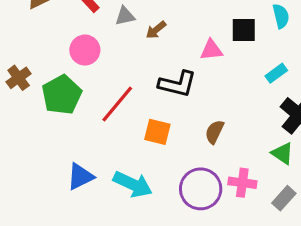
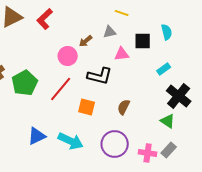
gray triangle: (125, 16) -> (110, 32), moved
pink circle: (85, 50) -> (68, 56), moved
pink cross: (242, 183) -> (148, 153), moved

